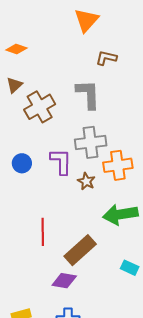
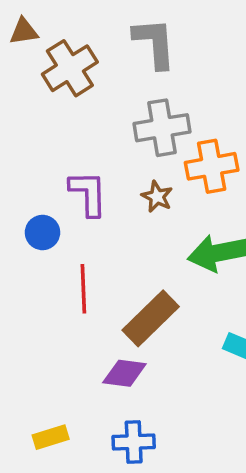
brown triangle: (14, 85) -> (24, 31), turned 36
purple L-shape: (61, 162) -> (88, 193), moved
blue circle: (22, 163) -> (43, 232), moved

